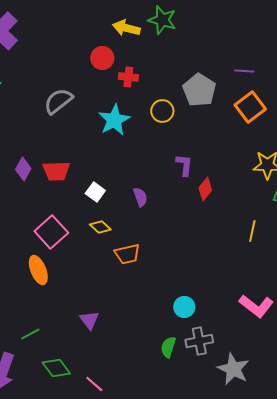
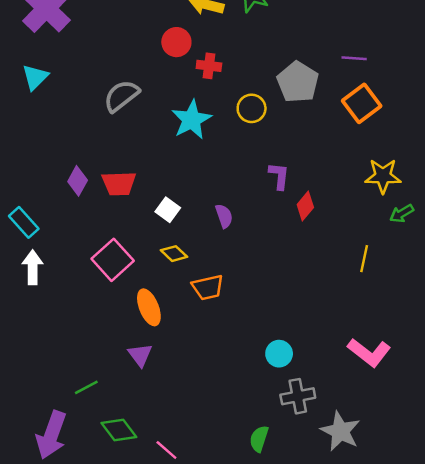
orange ellipse: (38, 270) -> (149, 307), moved
purple triangle: (89, 320) -> (140, 355), moved
green semicircle: (168, 347) -> (259, 439), moved

